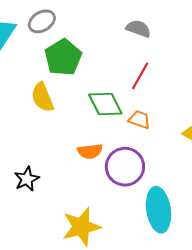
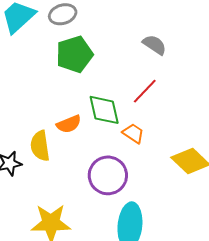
yellow semicircle: (42, 97) -> (40, 146), moved
orange semicircle: (90, 151) -> (69, 124), moved, turned -30

